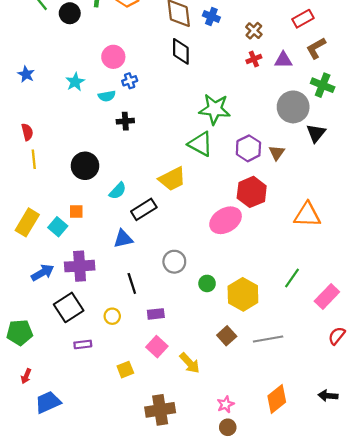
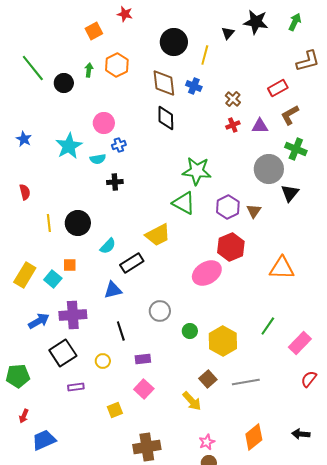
cyan star: (75, 82) -> (69, 146), size x1.5
yellow line: (34, 159) -> (49, 223), moved
yellow arrow: (190, 363) -> (192, 401), moved

